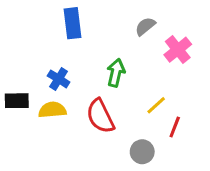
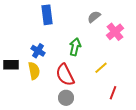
yellow semicircle: (52, 110) -> (34, 71), turned 84
red line: (175, 127) -> (113, 93), moved
gray circle: (142, 152) -> (66, 98), moved

